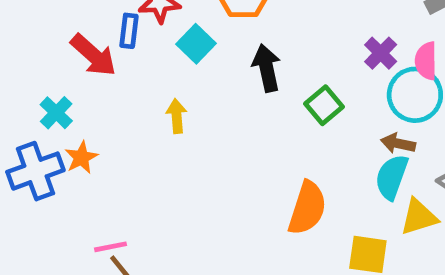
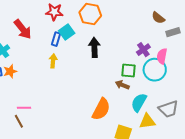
blue rectangle: (129, 31) -> (56, 39), moved
green square: (324, 105) -> (129, 70), moved, turned 35
brown arrow: (398, 143) -> (122, 85), moved
pink line: (111, 247) -> (24, 108), moved

